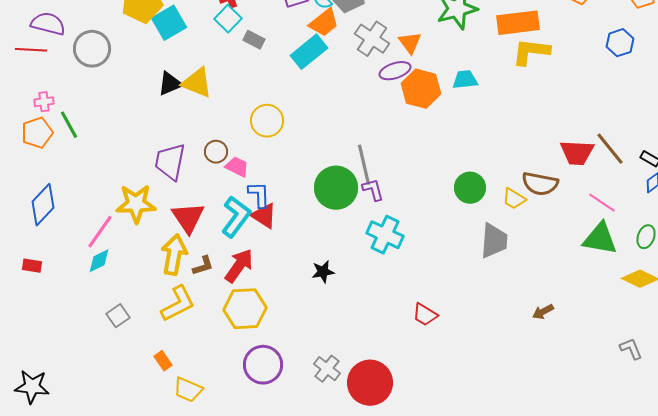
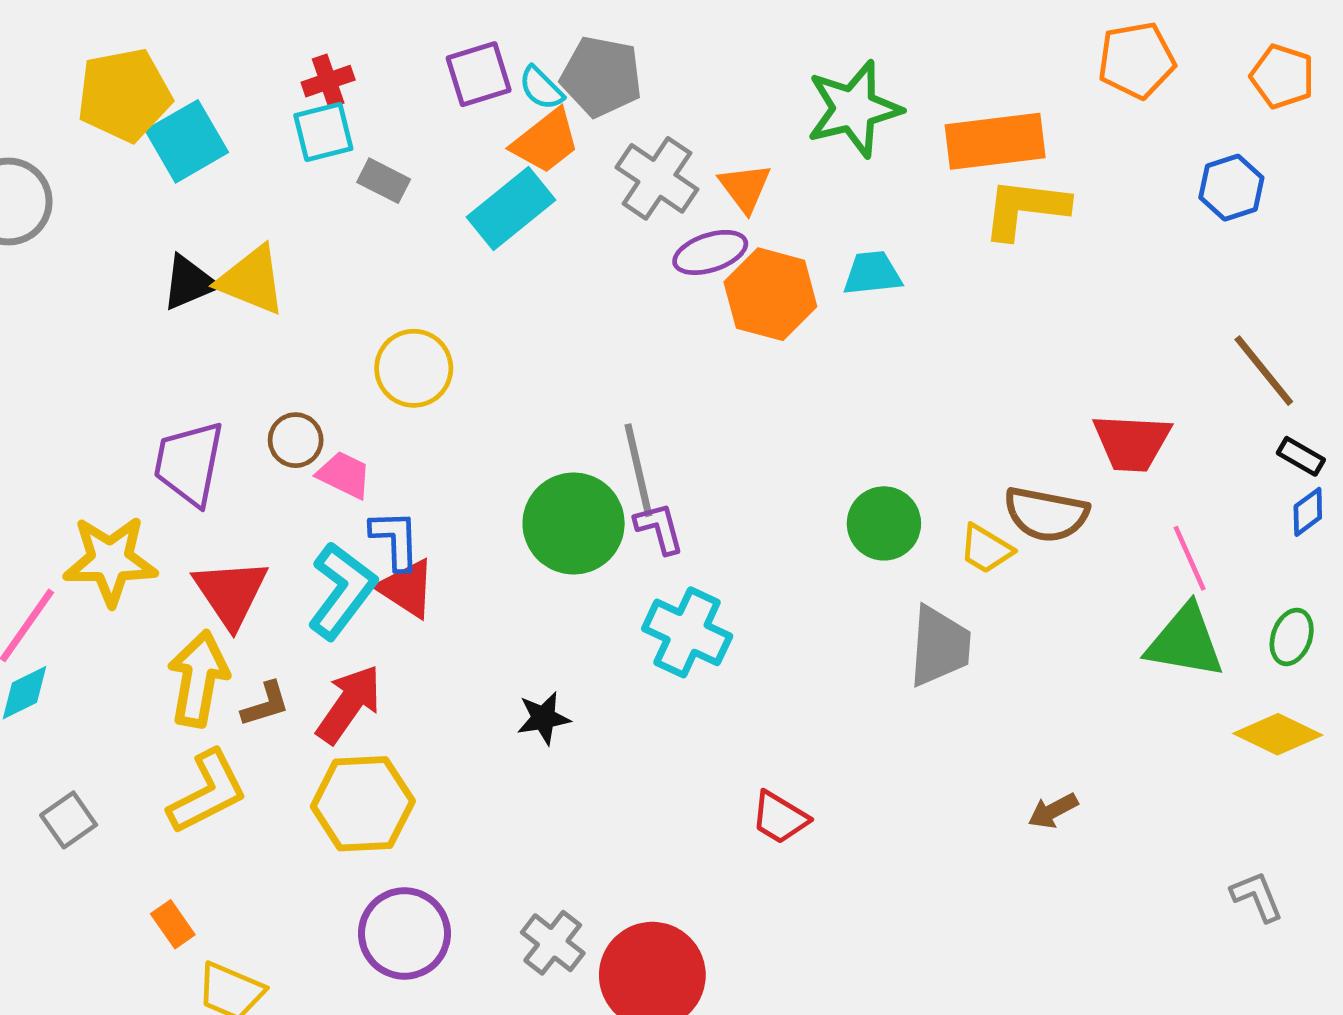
cyan square: (228, 19) -> (323, 132), turned 32
brown line: (610, 149) -> (1264, 371), moved
pink line: (602, 203) -> (1190, 558), turned 32

